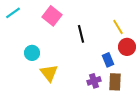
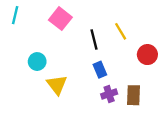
cyan line: (13, 13) -> (15, 15), turned -42
yellow line: (118, 27) -> (121, 31), moved
blue rectangle: (108, 60) -> (100, 70), moved

